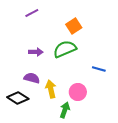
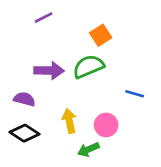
purple arrow: (36, 52) -> (49, 71), size x1.5
purple semicircle: (32, 78) -> (24, 99), moved
green arrow: (65, 110) -> (88, 149), turned -133

